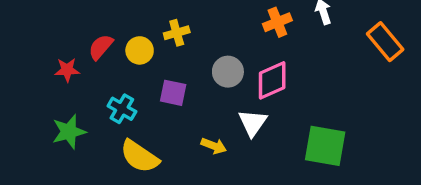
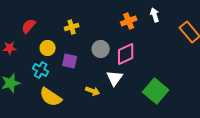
red semicircle: (101, 47) -> (29, 26), moved
yellow circle: (140, 50) -> (48, 48), moved
green square: (325, 146) -> (156, 91), turned 30

